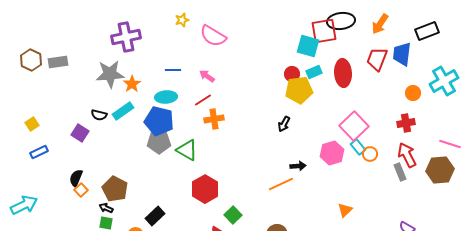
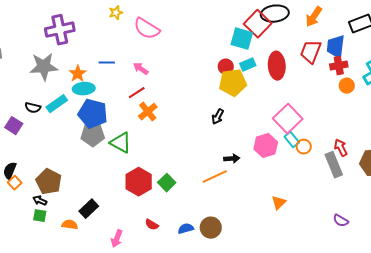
red square: (324, 31) -> (258, 24), turned -36
orange star: (132, 84) -> (78, 74), moved
cyan ellipse: (166, 97) -> (84, 89), moved
orange cross: (214, 119) -> (148, 112), turned -30
red cross: (406, 123) -> (339, 66), moved
red arrow: (407, 155) -> (341, 148), size x0.7
gray rectangle: (400, 172) -> (334, 165), size x1.4
green square: (233, 215) -> (167, 183), moved

